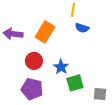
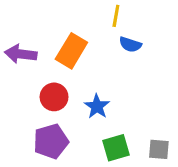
green square: (75, 83) -> (116, 148), moved
purple pentagon: (32, 89) -> (51, 141), turned -30

